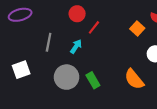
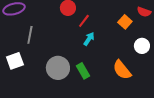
gray line: (49, 42) -> (30, 35), moved
cyan arrow: (76, 46) -> (89, 39), moved

